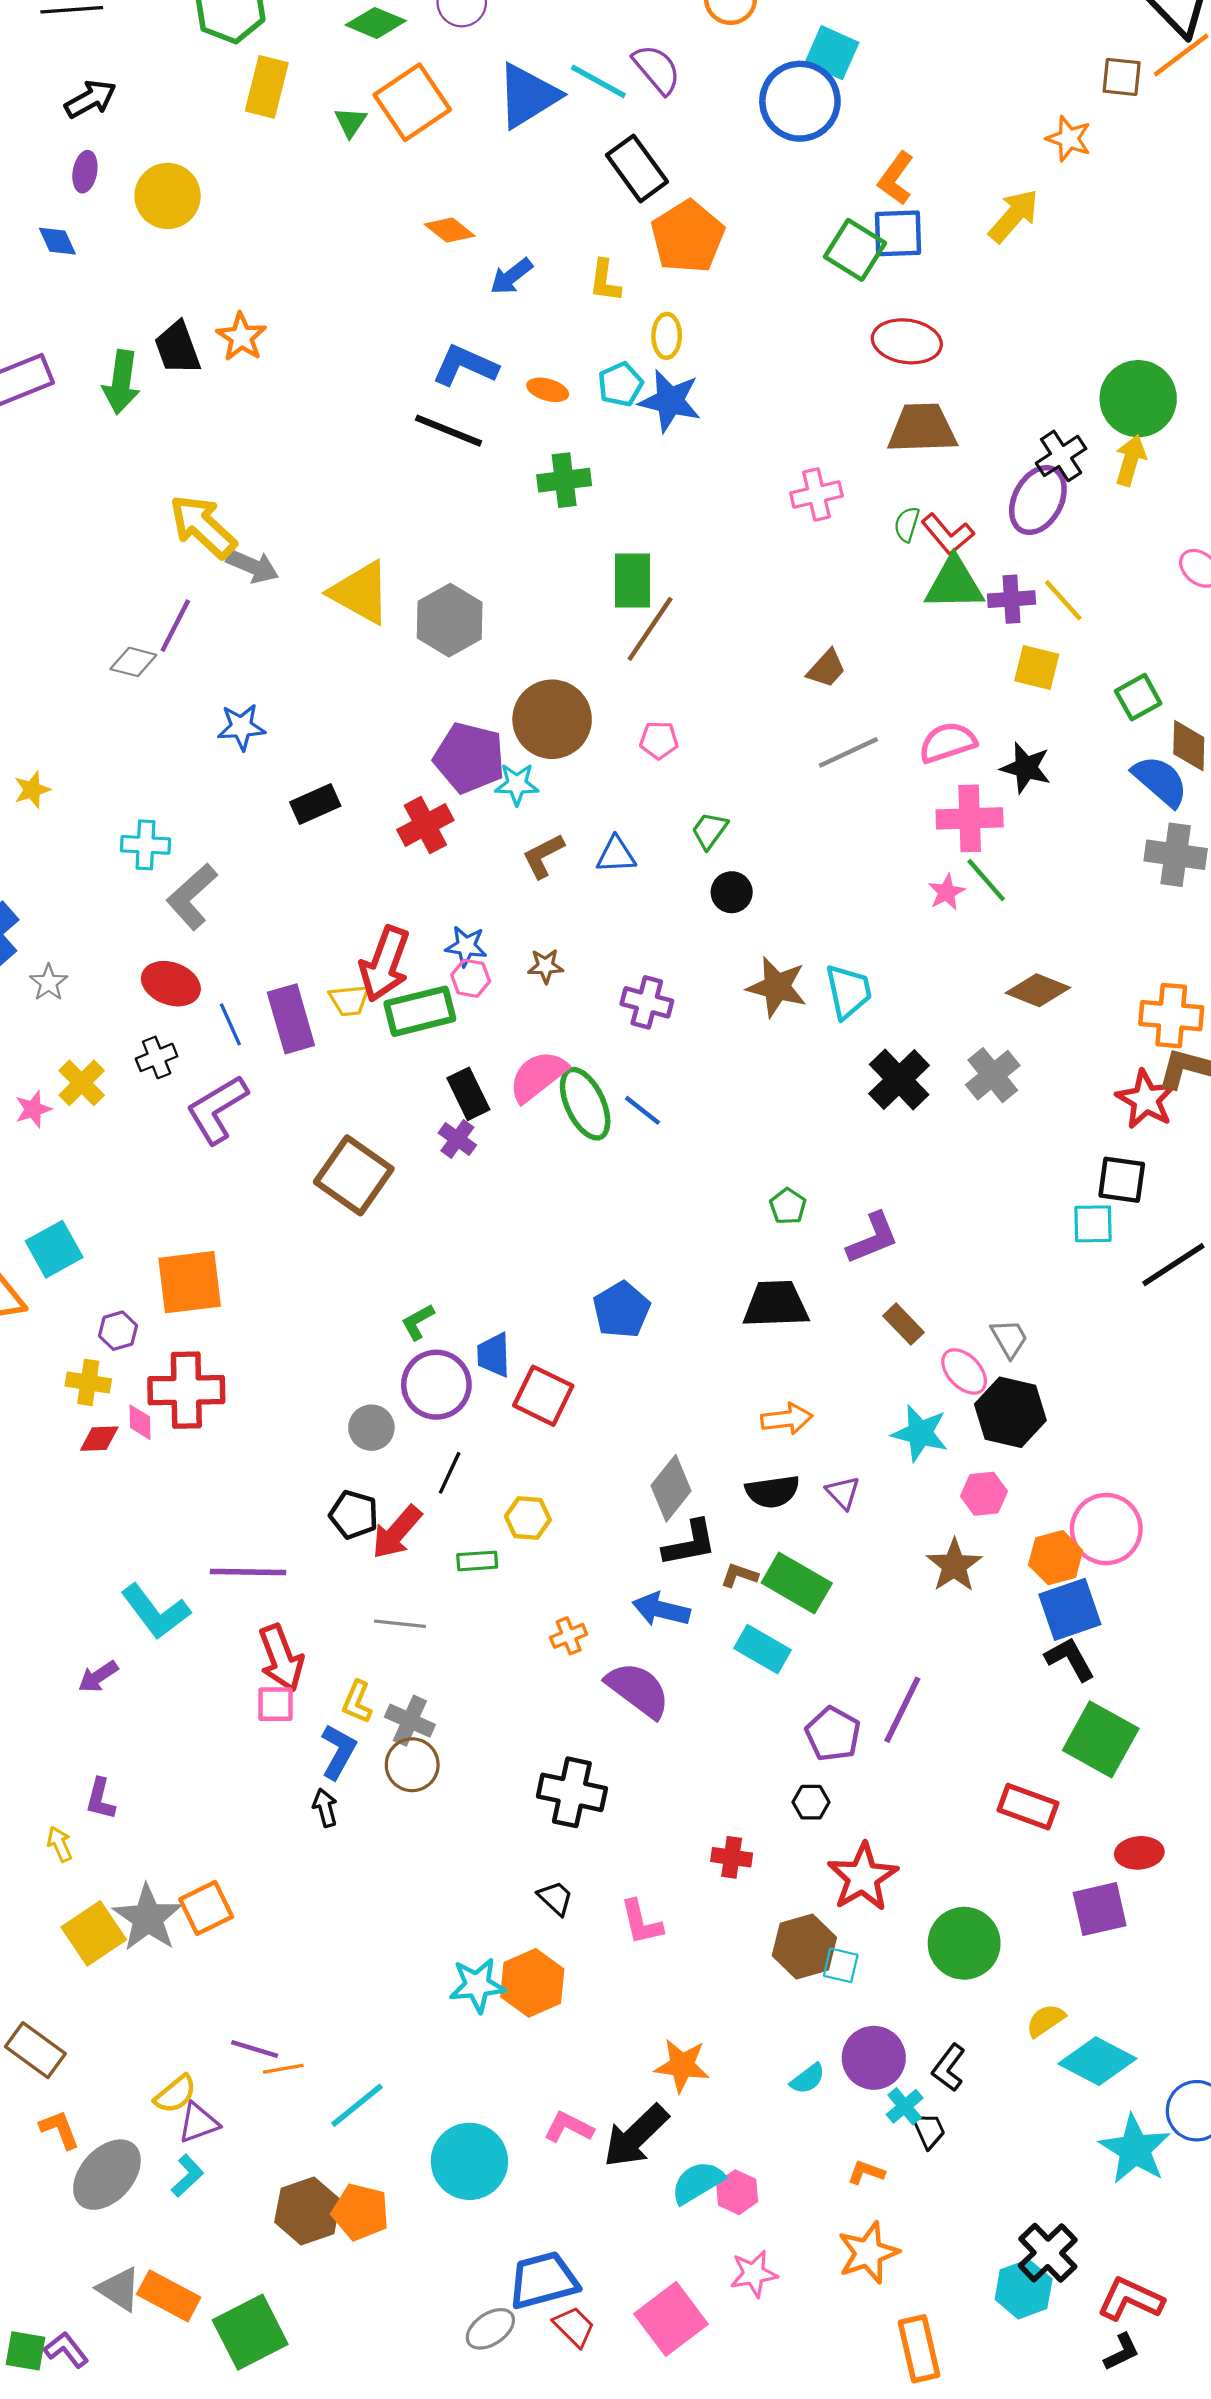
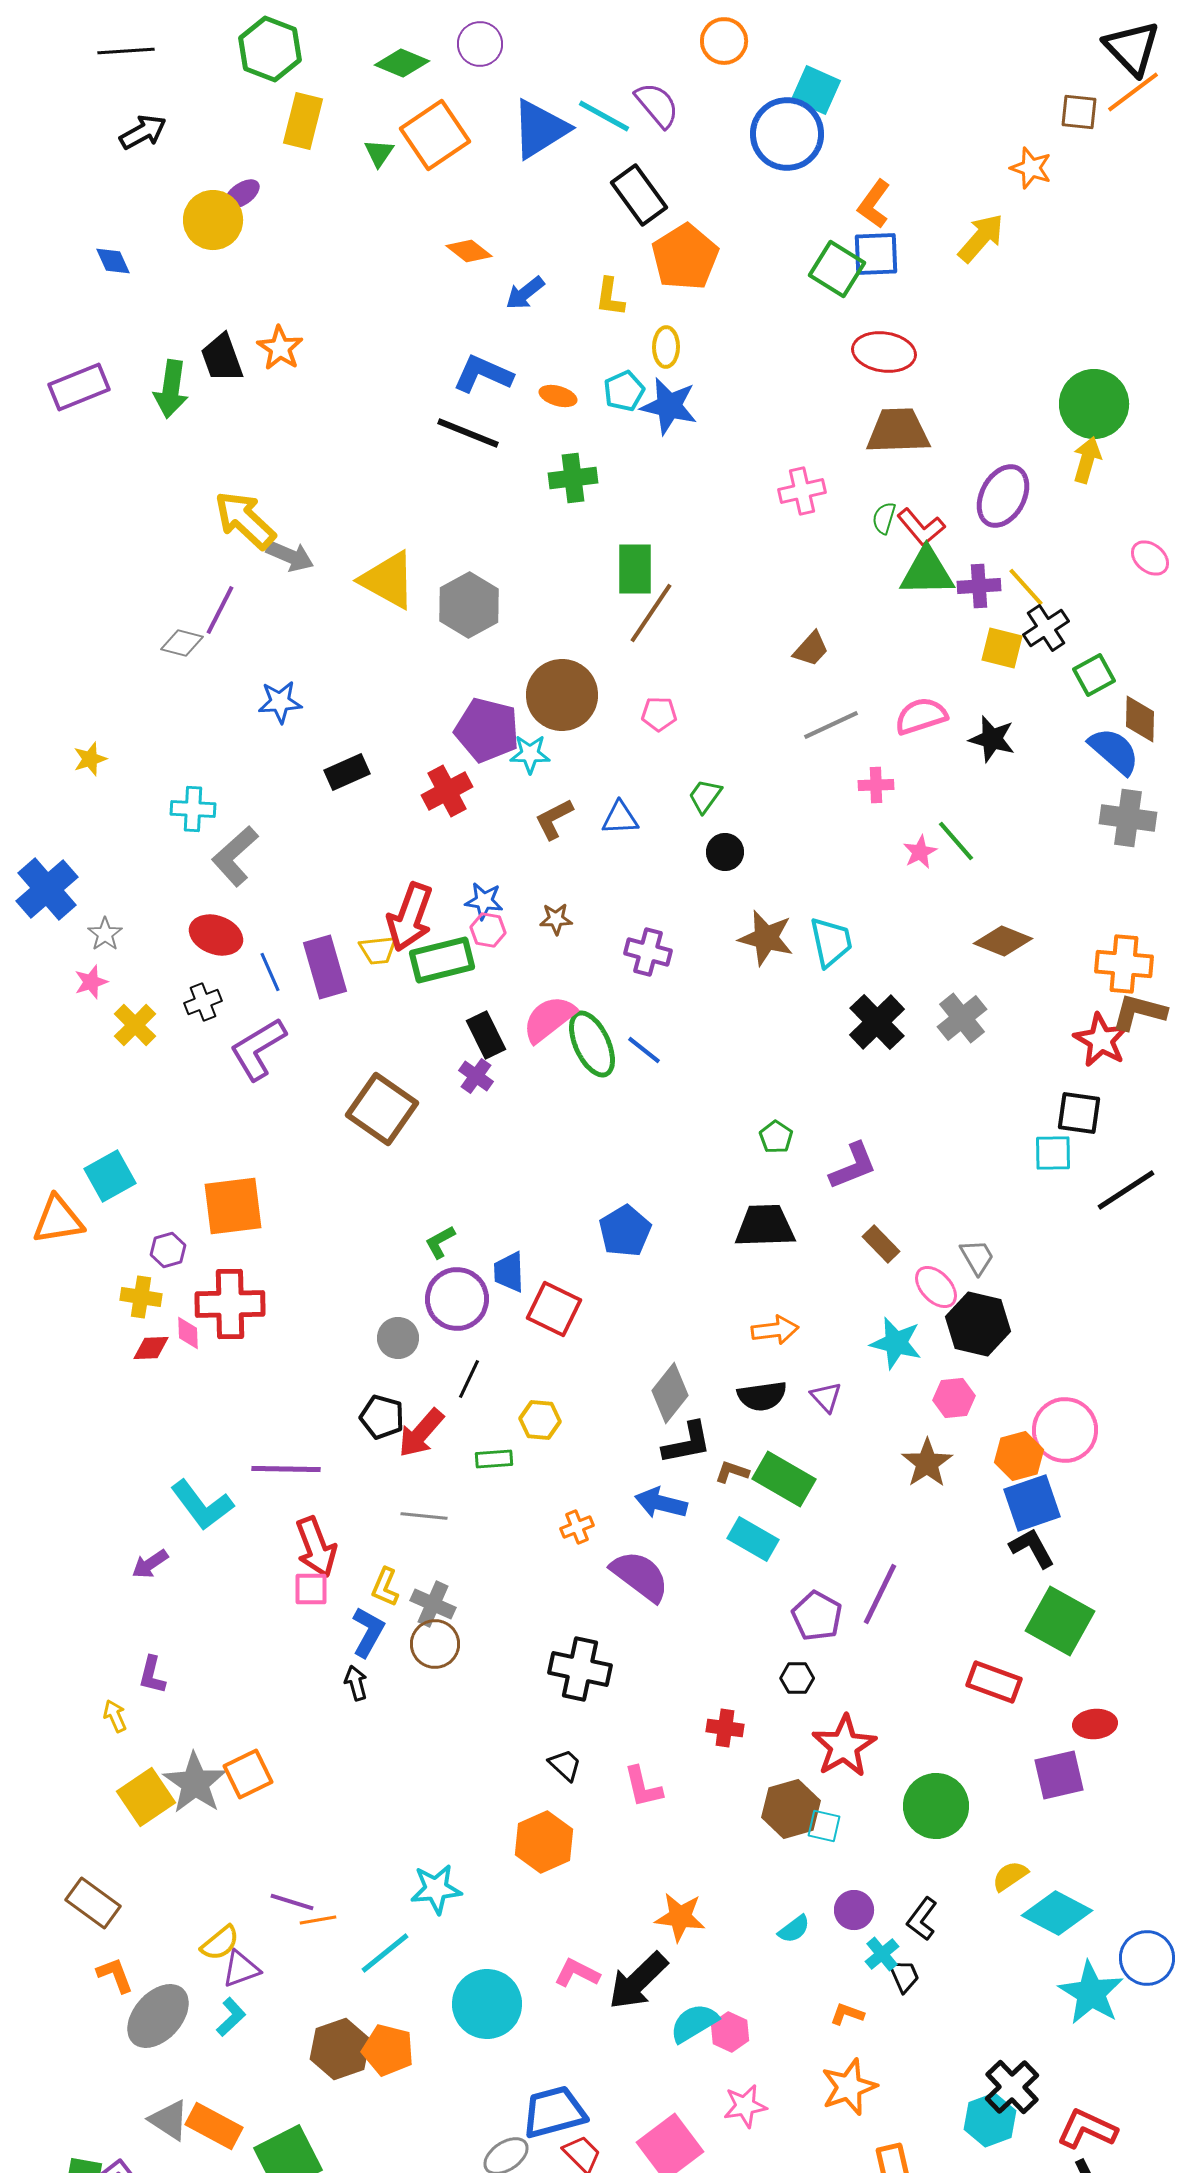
purple ellipse: (85, 172) -> (242, 194), moved, turned 45
black cross: (1061, 456) -> (1046, 628), moved
pink cross: (970, 818) -> (876, 785), moved, size x0.6
pink star: (33, 1109) -> (91, 982), moved
cyan star: (477, 1985) -> (436, 1889), moved
purple circle: (874, 2058) -> (854, 1910), size x0.7

